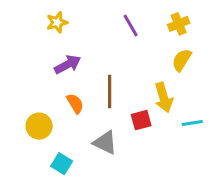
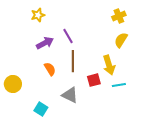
purple line: (131, 25) -> (68, 36), moved
cyan line: (192, 123) -> (119, 85), moved
yellow circle: (39, 126) -> (13, 84), moved

